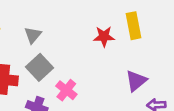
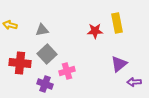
gray triangle: (33, 35) -> (42, 30), turned 40
pink cross: (66, 90) -> (67, 71), turned 35

